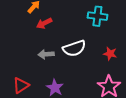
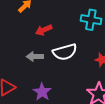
red arrow: (44, 23) -> (44, 30), moved

